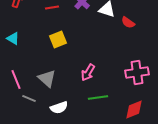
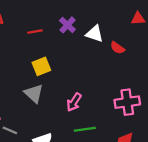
gray triangle: (47, 78) -> (34, 93), moved

